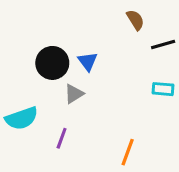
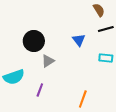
brown semicircle: (135, 20) -> (99, 10), moved
blue triangle: (88, 61) -> (79, 40), moved

